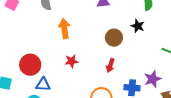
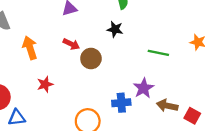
brown circle: (114, 38) -> (91, 59), moved
red arrow: (110, 65) -> (71, 44), moved, turned -72

